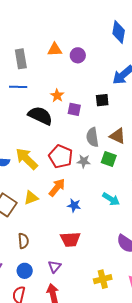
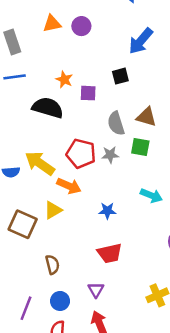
orange arrow: (57, 188) -> (69, 186), moved, turned 84

